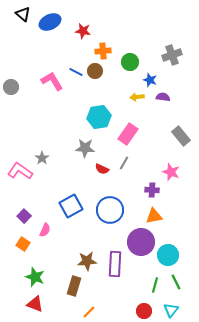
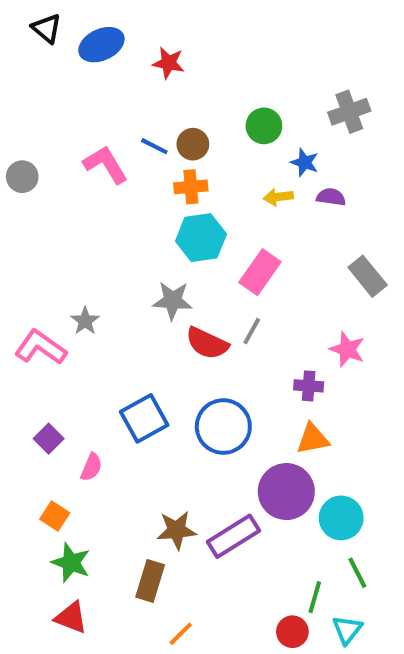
orange cross: (103, 51) -> (191, 187), moved
red semicircle: (102, 169) -> (207, 343), size x1.5
orange square: (23, 244) -> (55, 516), moved
purple rectangle: (115, 264) -> (233, 536), turned 55
green line: (155, 285) -> (315, 597), moved

